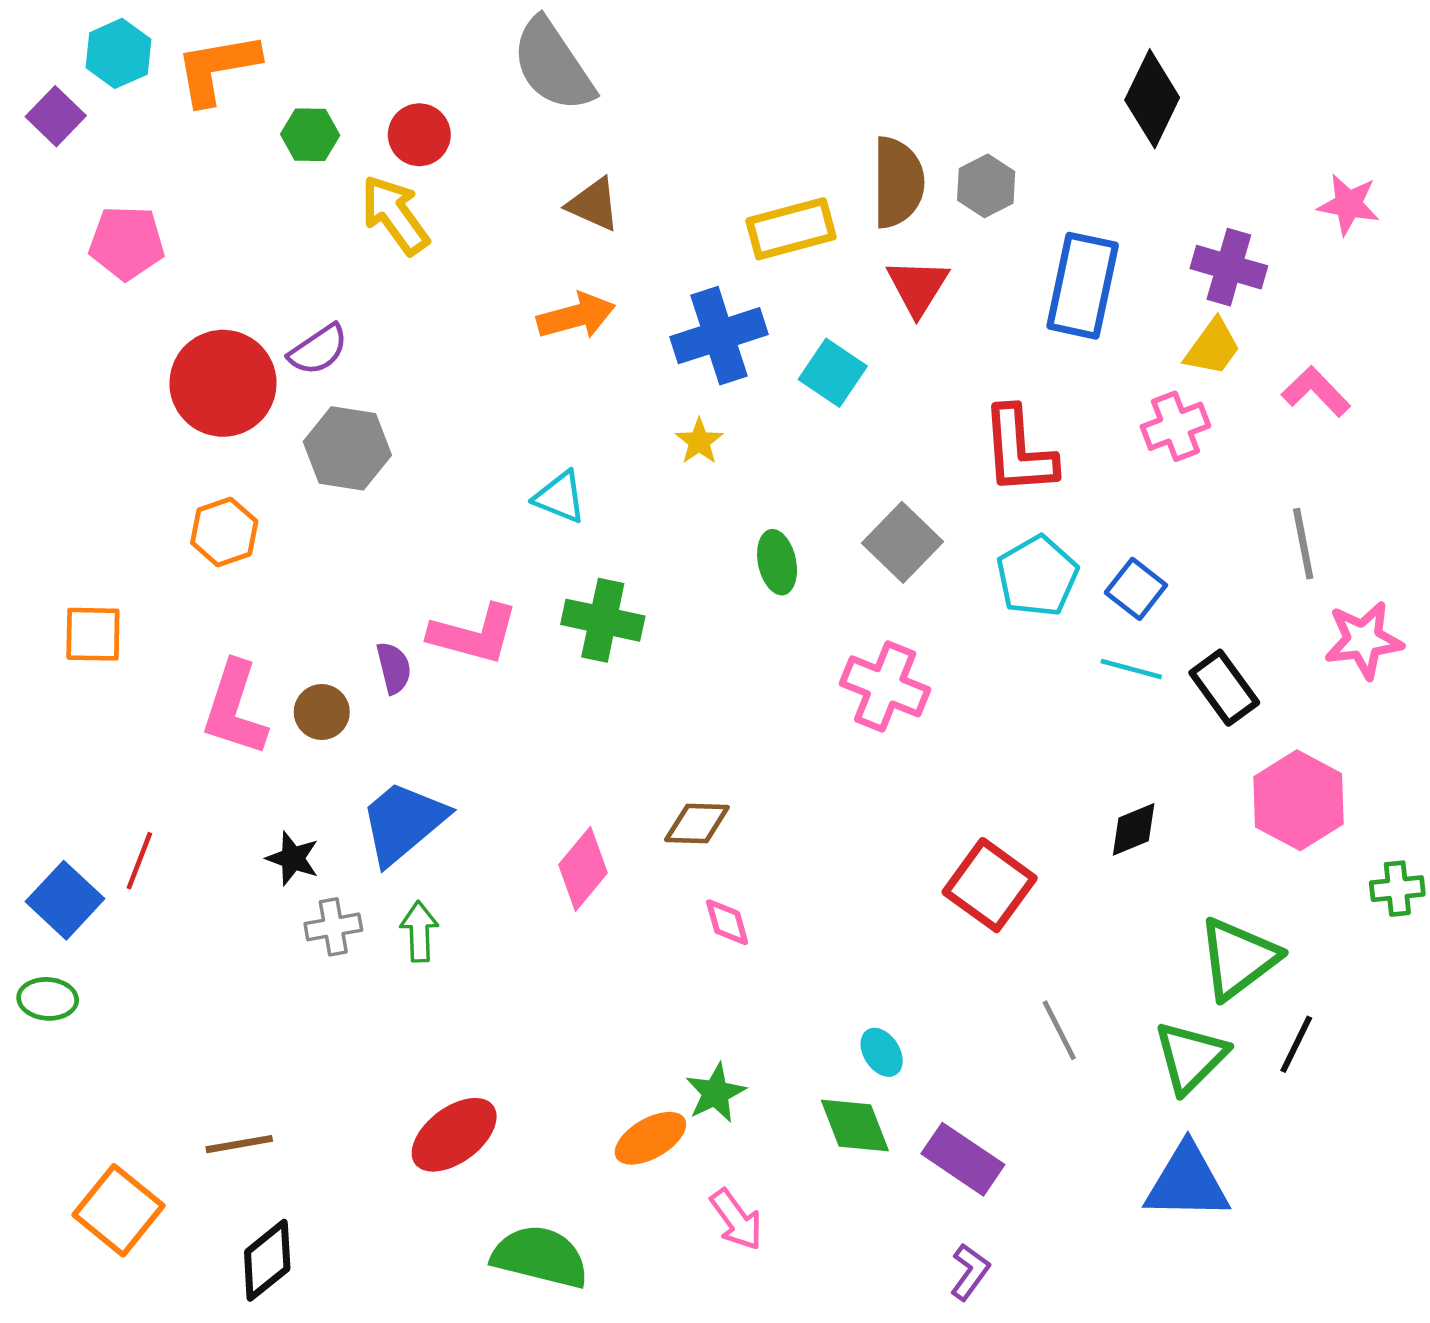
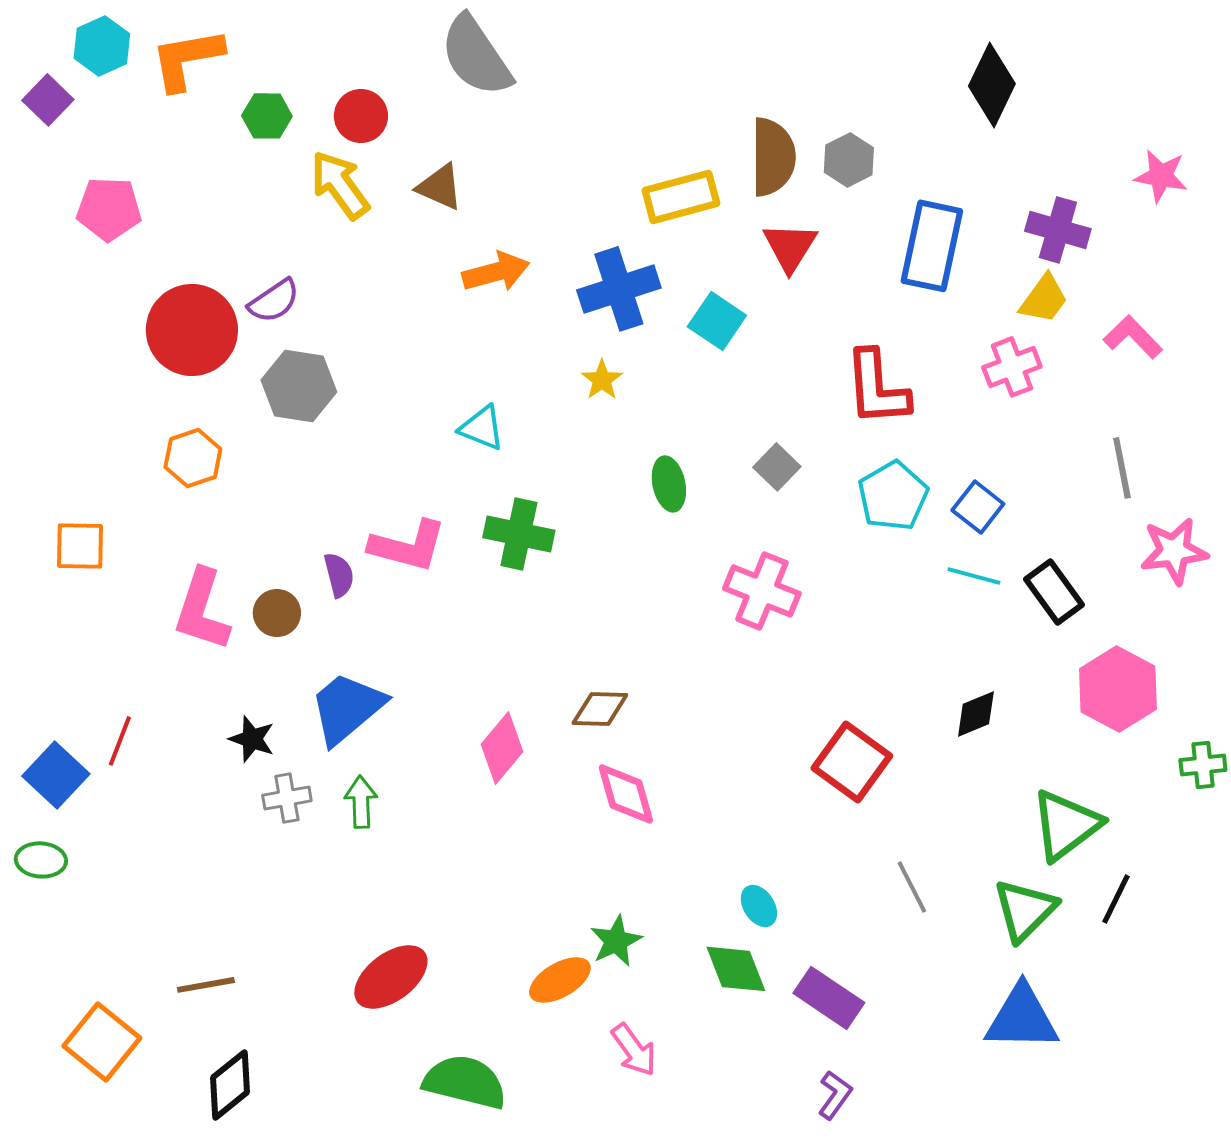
brown triangle: (594, 204) -> (440, 187), moved
gray square: (902, 542) -> (777, 467), size x0.7
pink diamond: (727, 922) -> (626, 794), size x1.5

